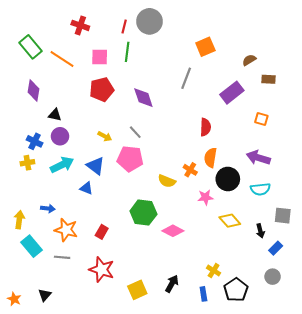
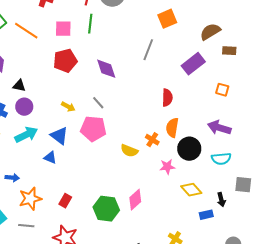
brown semicircle: (249, 60) -> (210, 32), size x1.5
green hexagon: (143, 213) -> (106, 209), moved
orange star: (66, 230) -> (30, 199), turned -30
pink diamond: (173, 231) -> (135, 200), turned -70
blue rectangle: (276, 248) -> (206, 215), moved, turned 32

